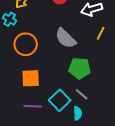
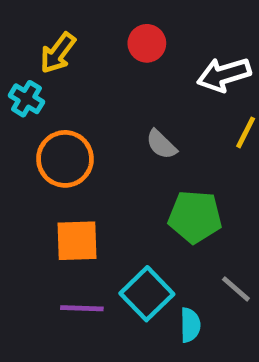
gray semicircle: (66, 38) -> (161, 144), size x0.6
gray line: (82, 94) -> (236, 289), moved

